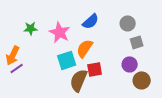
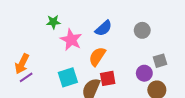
green star: (31, 28) -> (53, 22), moved
gray square: (137, 42) -> (160, 61), moved
cyan square: (67, 60) -> (68, 77), moved

